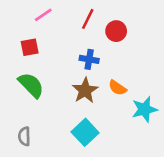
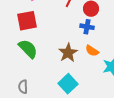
red square: (30, 47) -> (27, 21), size x1.5
blue cross: (89, 59) -> (87, 27), moved

